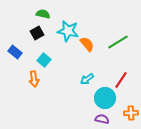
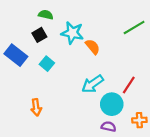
green line: (118, 42) -> (134, 28), moved
blue rectangle: (15, 52) -> (16, 55), size x1.5
orange arrow: (34, 79) -> (36, 107), moved
cyan arrow: (87, 79) -> (93, 84), size x1.5

